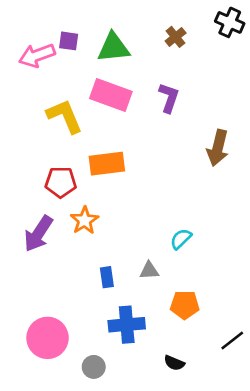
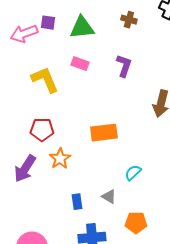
brown cross: (176, 37) -> (129, 20), turned -35
pink rectangle: (111, 95) -> (80, 64), size x0.6
orange rectangle: (107, 164) -> (104, 133), moved
gray triangle: (149, 271) -> (109, 197), turned 35

